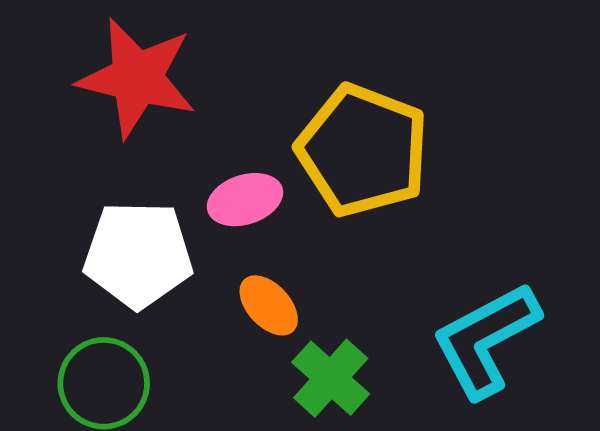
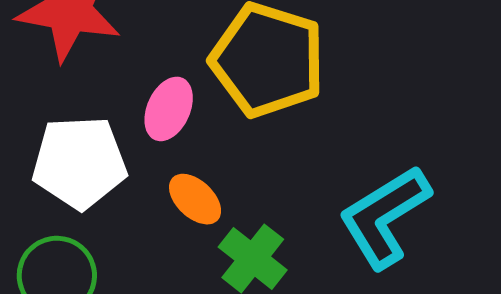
pink ellipse: (245, 200) -> (169, 109), turned -44

